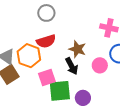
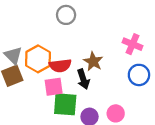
red semicircle: (46, 41) -> (60, 66), moved
pink circle: (100, 65) -> (116, 113), moved

